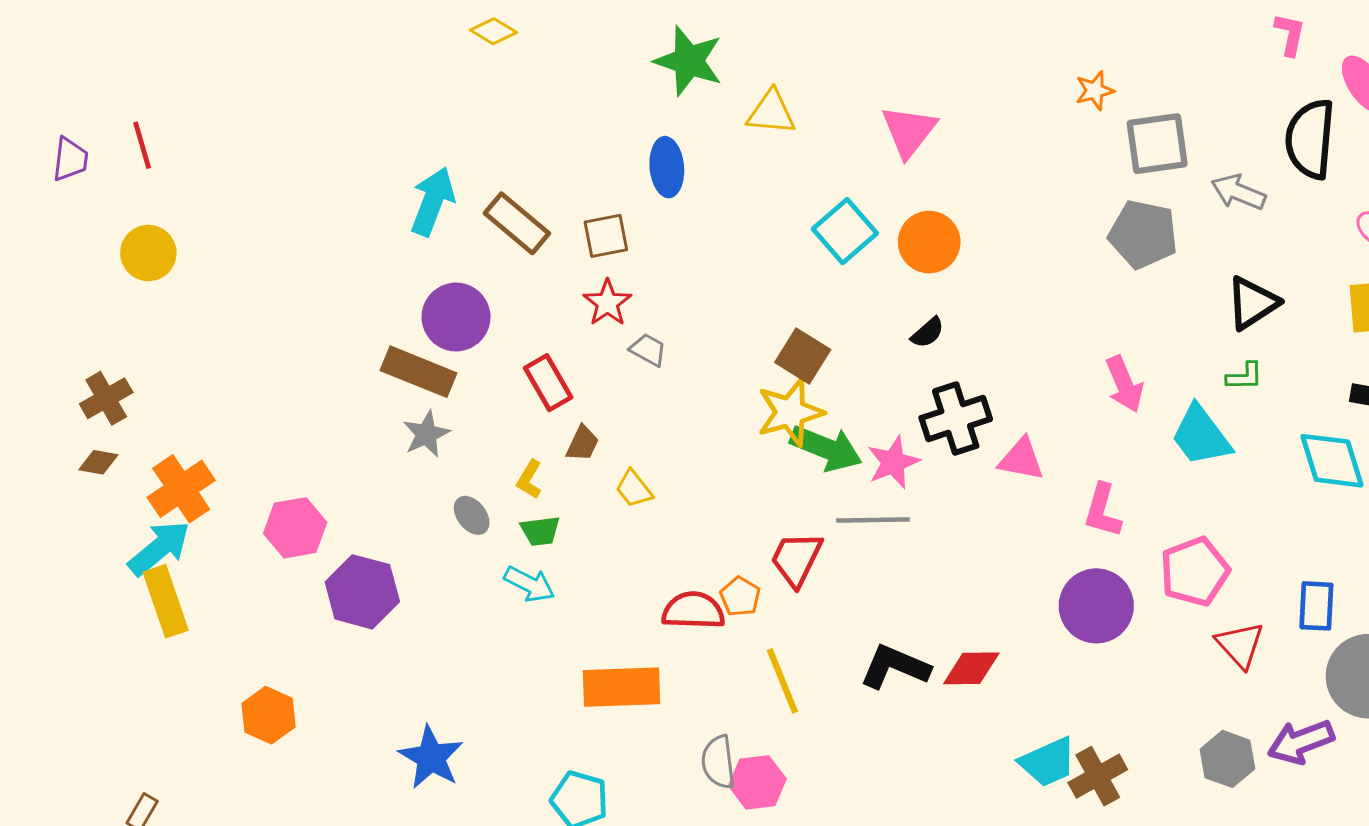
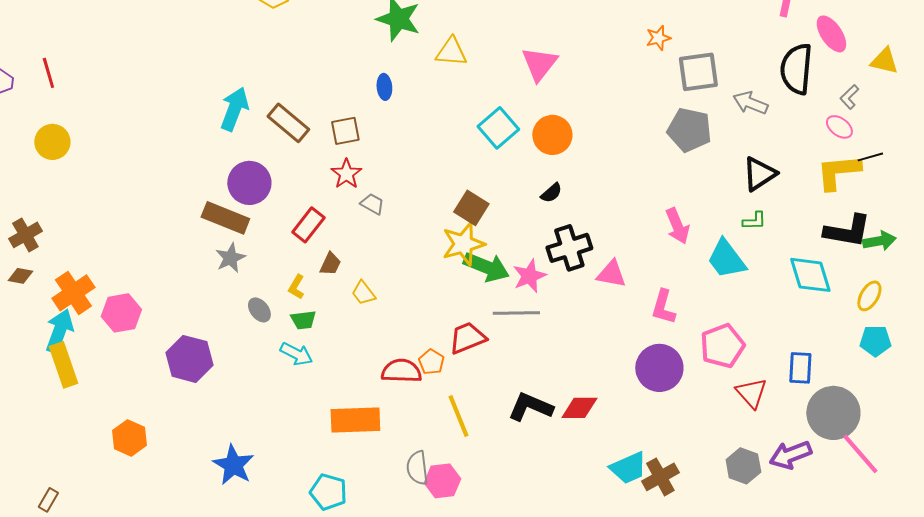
blue ellipse: (667, 167) -> (384, 87), size x0.7
red rectangle: (548, 383) -> (308, 225), turned 68
pink hexagon: (295, 528) -> (121, 313), moved
cyan arrow: (159, 548) -> (59, 331), turned -30
red trapezoid: (796, 559) -> (467, 338), turned 42

